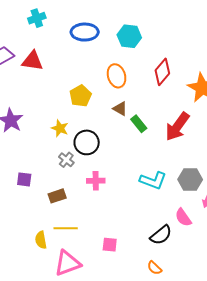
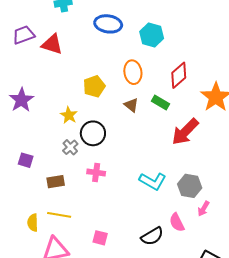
green rectangle: (139, 124) -> (161, 102), moved, turned -30

